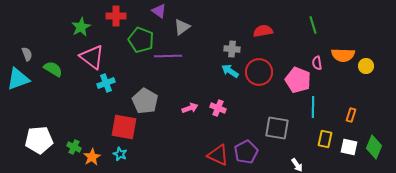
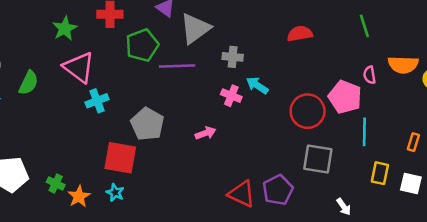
gray triangle: (182, 27) -> (195, 28), size x1.5
green pentagon: (141, 40) -> (142, 45), turned 30
gray cross: (232, 49) -> (233, 57), moved
green semicircle: (53, 69) -> (29, 83), turned 84
red circle: (259, 72) -> (308, 111), moved
pink cross: (218, 108) -> (231, 96), moved

